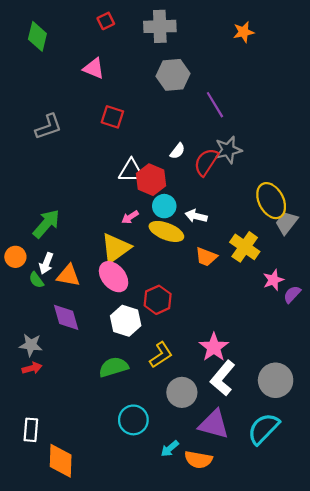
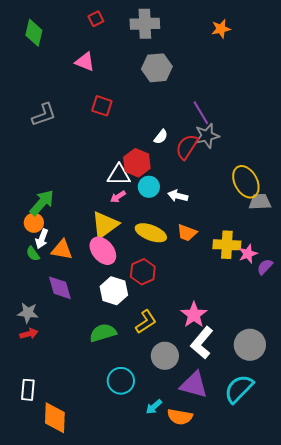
purple line: (215, 105) -> (201, 113), moved
white triangle: (131, 171) -> (119, 175), moved
gray trapezoid: (287, 223) -> (260, 202), turned 50
yellow ellipse: (166, 231) -> (151, 233), moved
yellow cross: (245, 247) -> (227, 245), moved, turned -32
orange circle: (15, 257) -> (34, 223), moved

